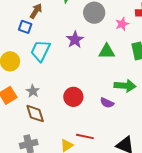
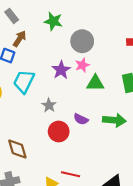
pink star: (122, 24) -> (82, 65), moved
gray star: (33, 91) -> (49, 105), moved
purple semicircle: (107, 103) -> (81, 119), moved

